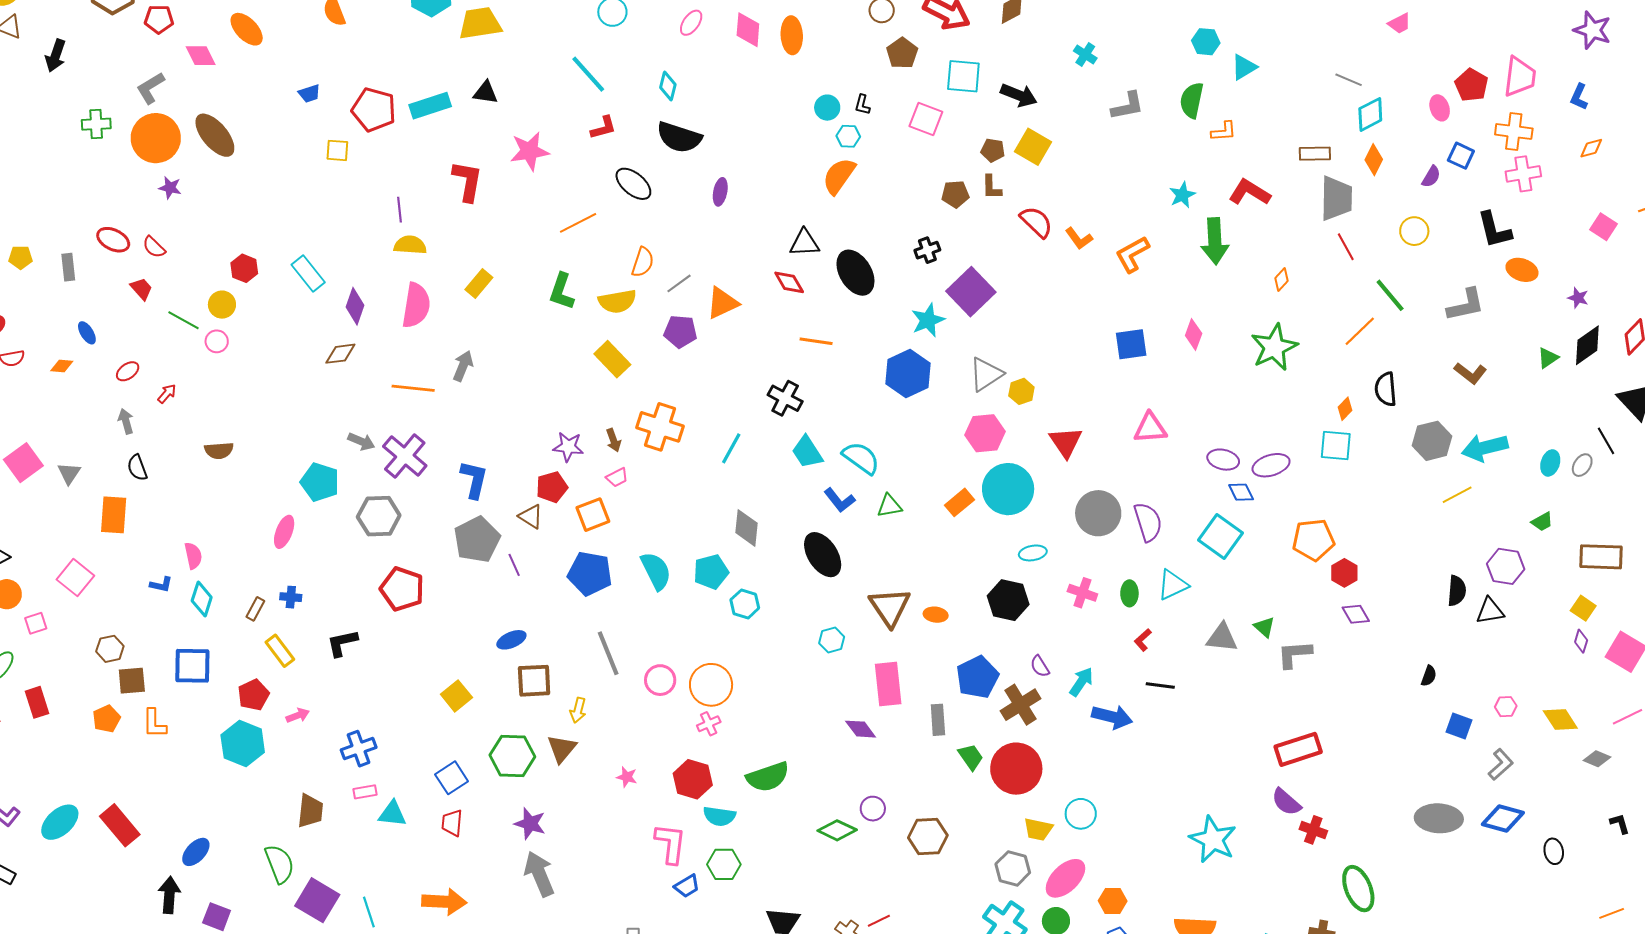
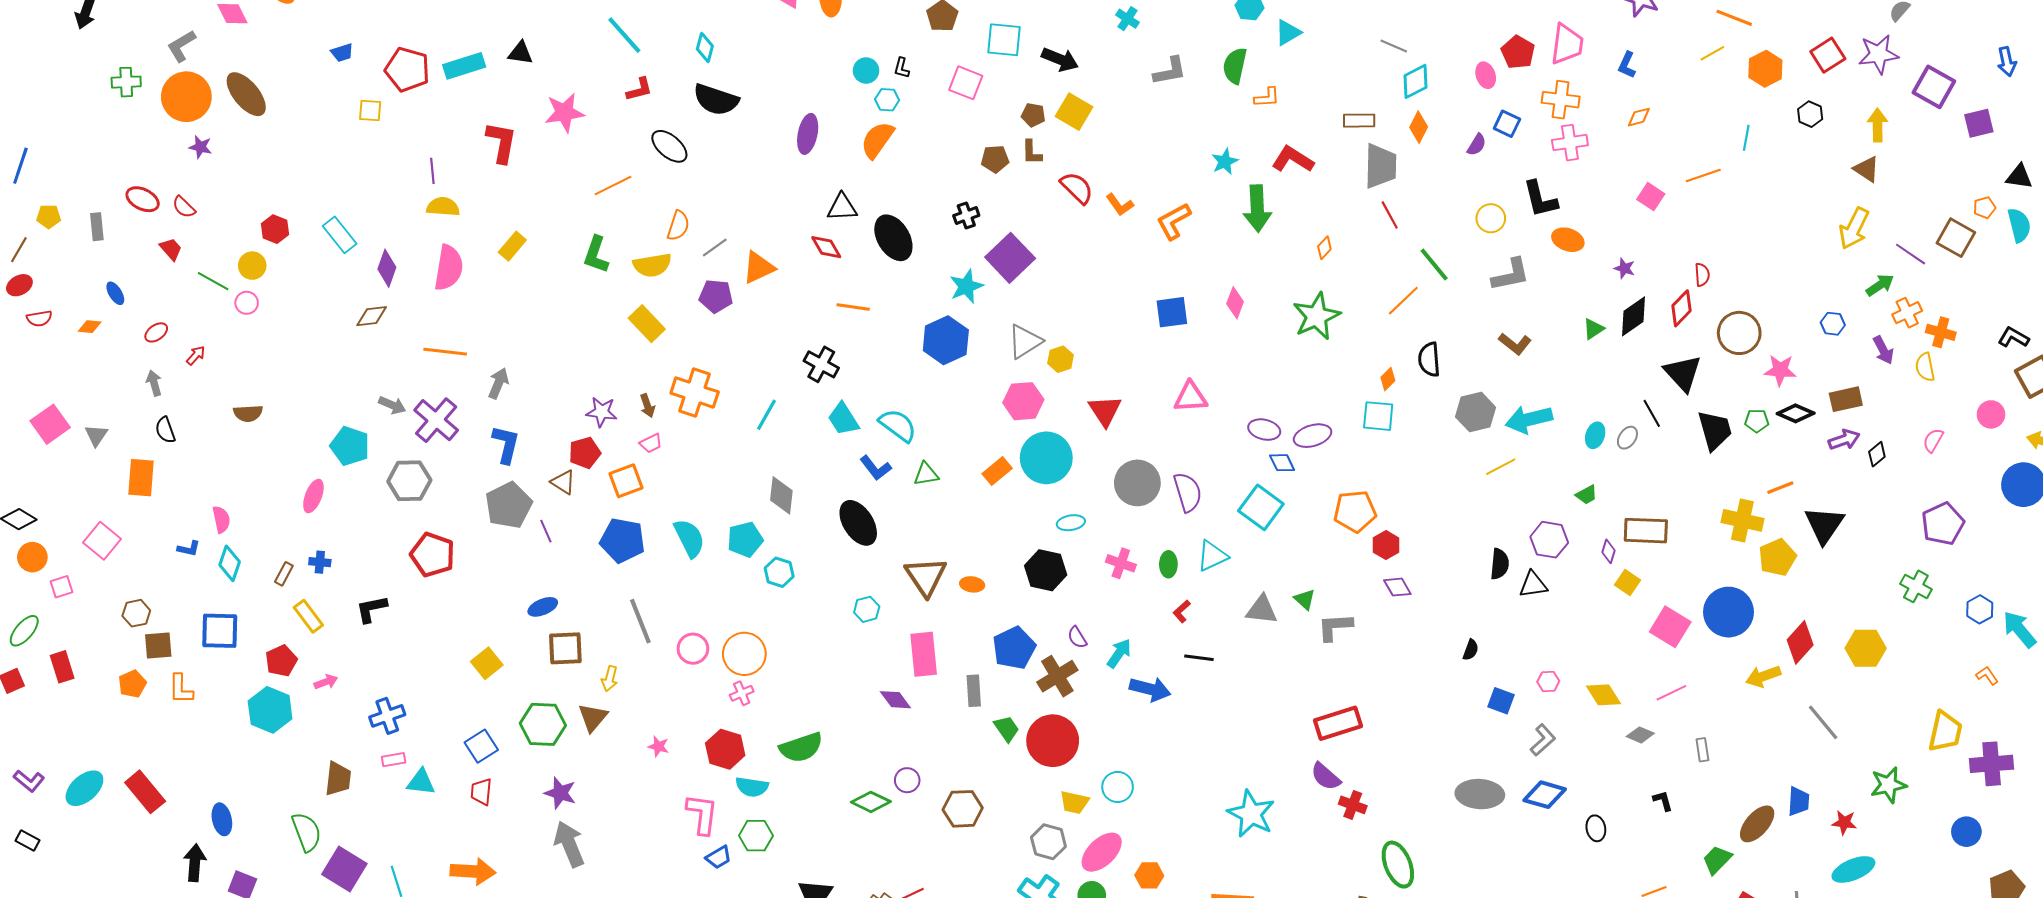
purple ellipse: (720, 192) -> (808, 134), moved, size x1.4
yellow circle: (1414, 231) -> (1491, 218), moved
gray arrow: (463, 366) -> (498, 383), moved
purple diamond: (1581, 641) -> (1608, 551), moved
blue ellipse: (196, 852) -> (222, 819), turned -56

